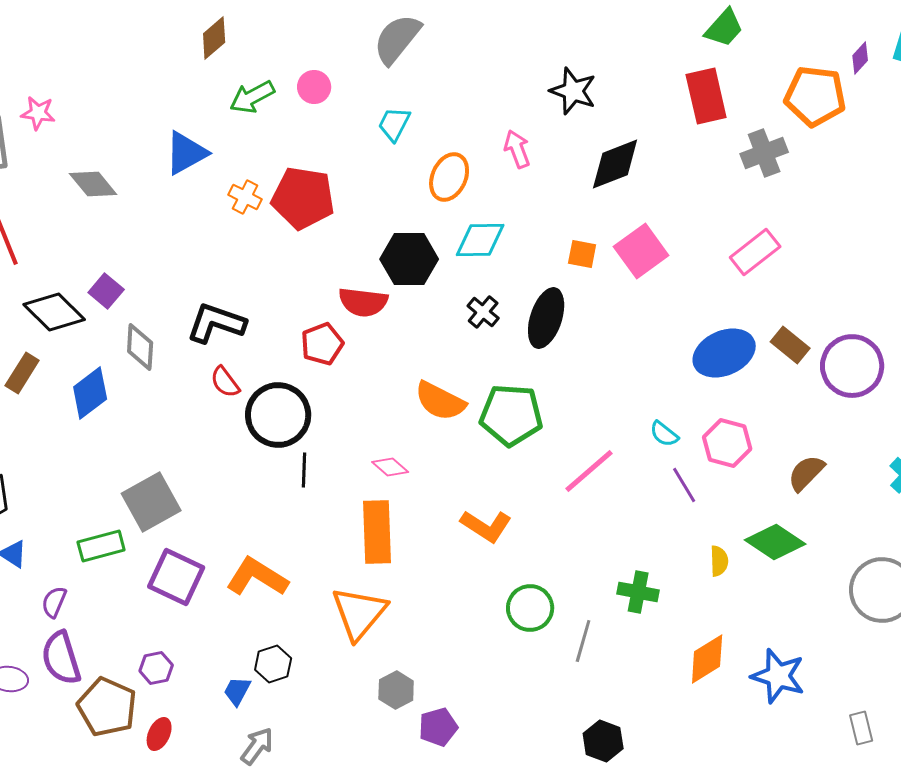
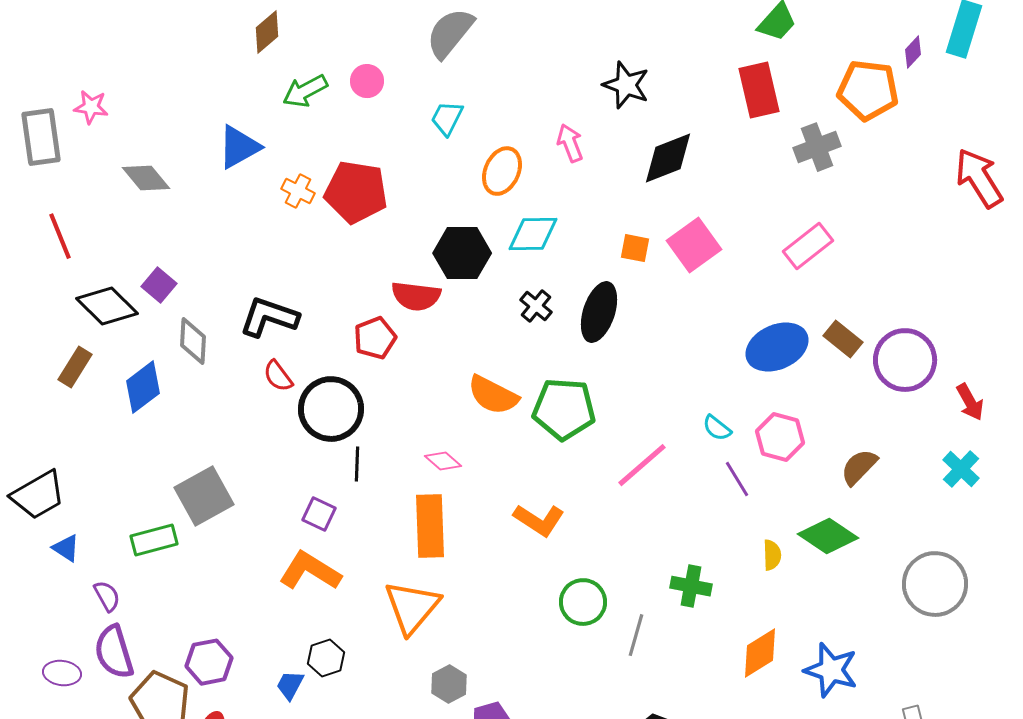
purple square: (176, 577) -> (319, 514), moved, size x0.6
purple semicircle: (54, 602) -> (107, 596), turned 128
purple hexagon: (156, 668) -> (209, 662), size x1.4

